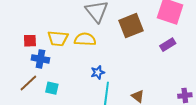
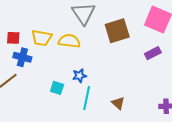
cyan square: (52, 88) -> (57, 88), moved

